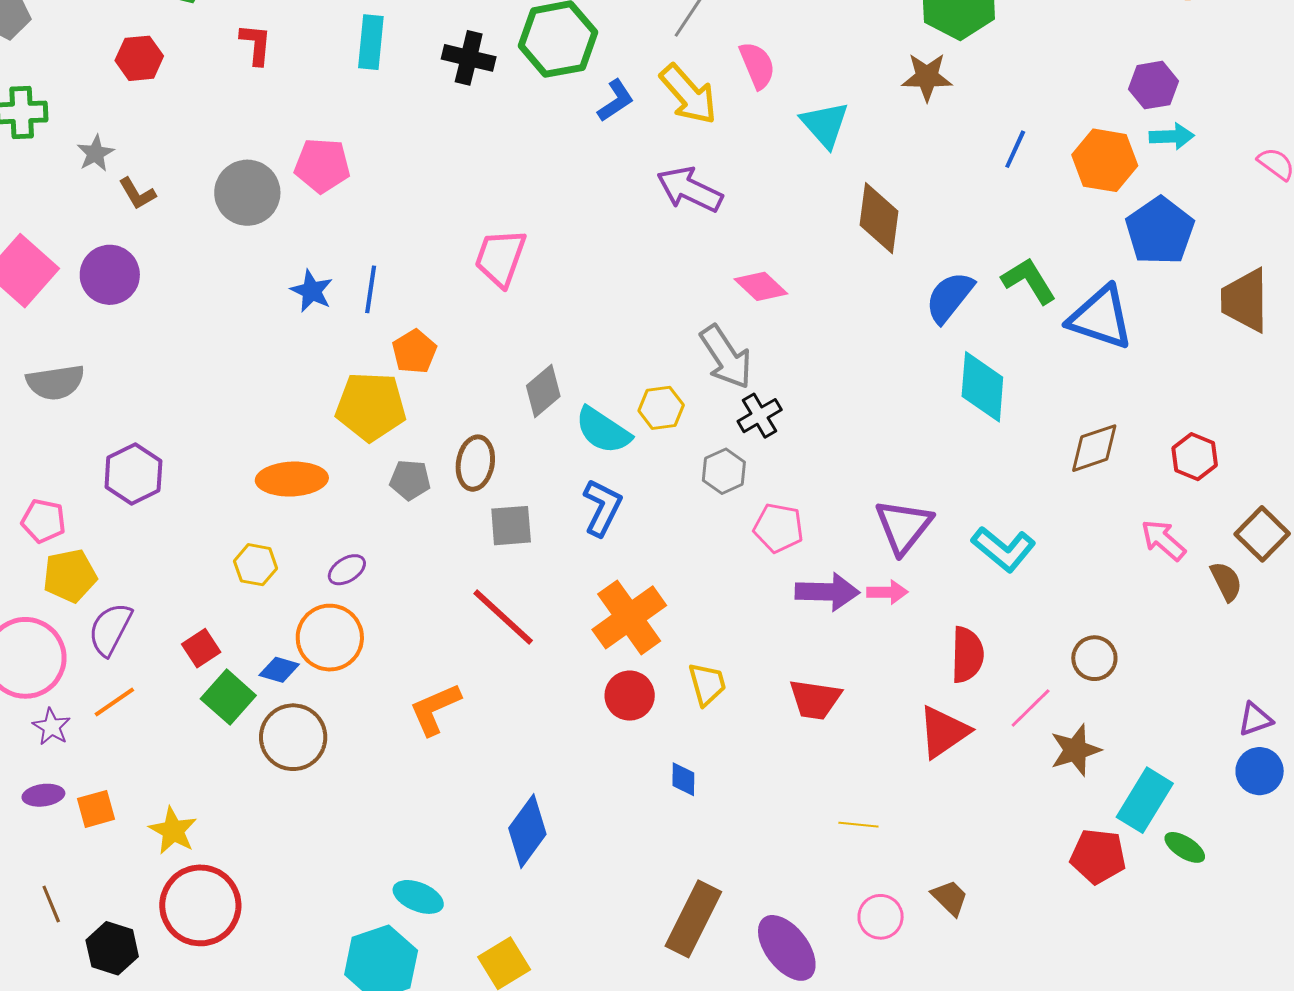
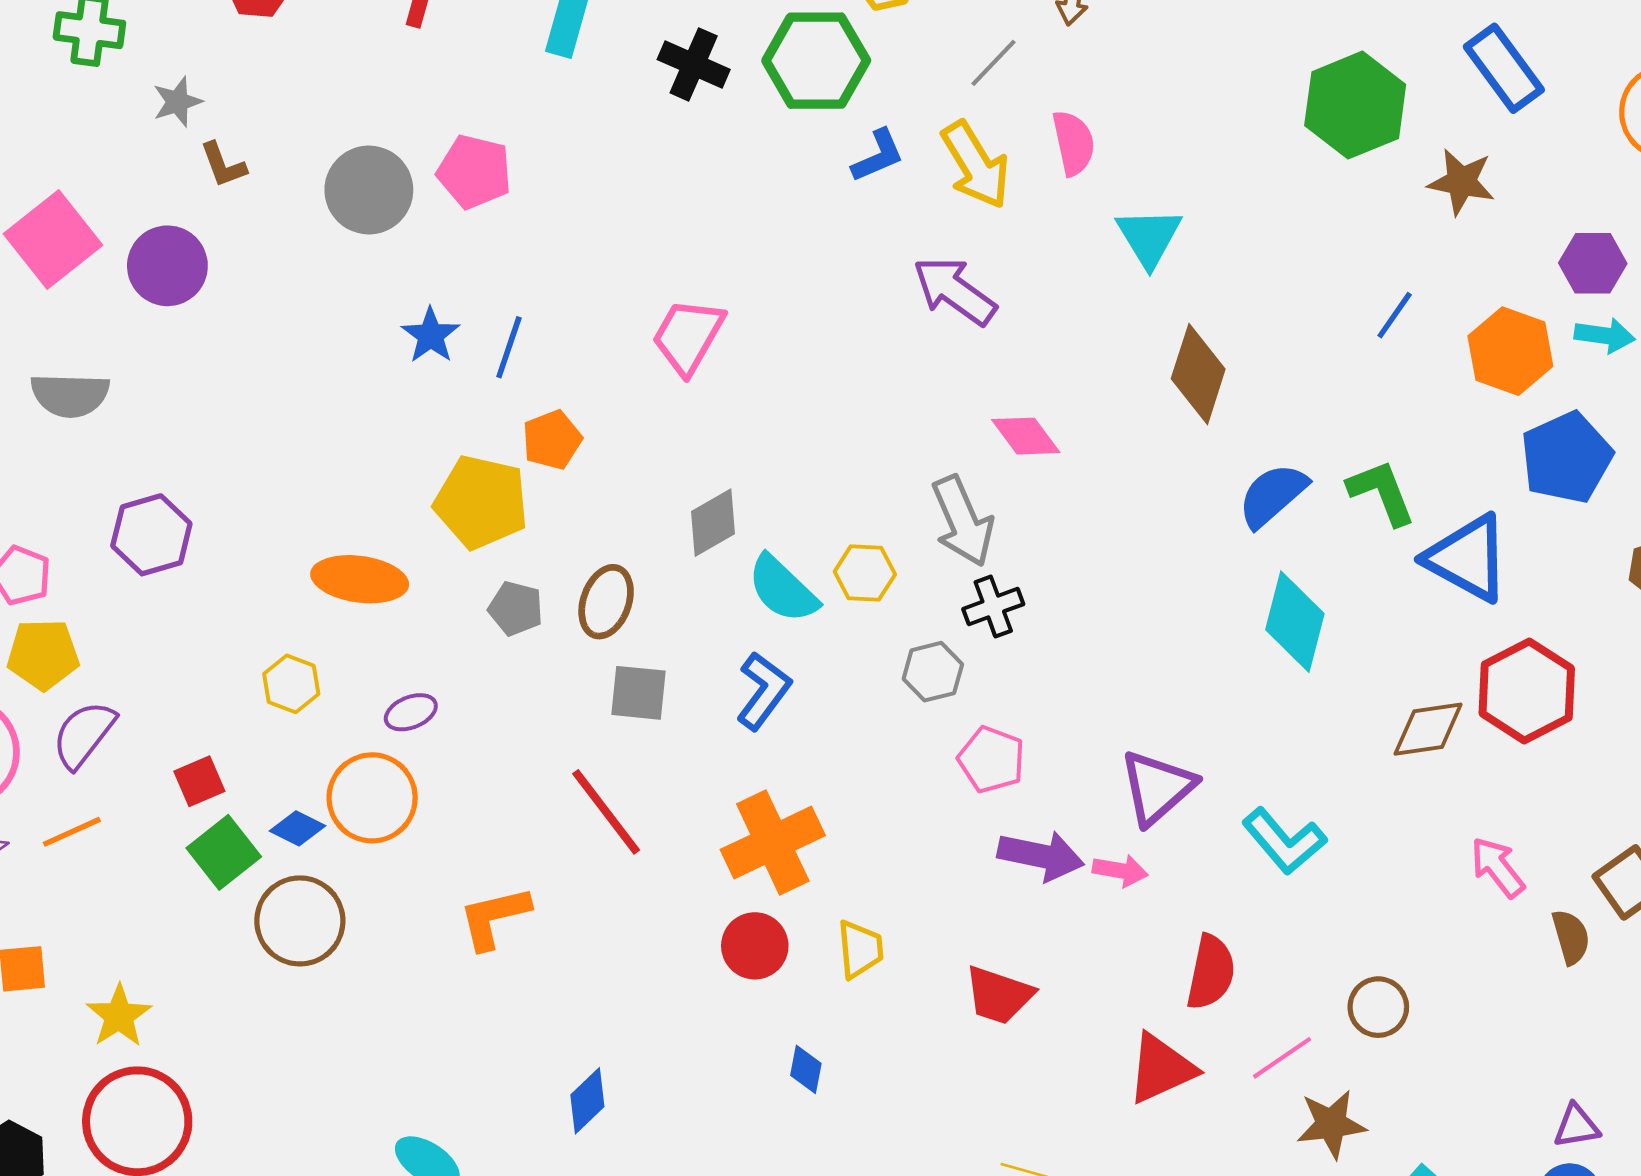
brown star: (927, 77) -> (1461, 182), moved
red hexagon: (1195, 457) -> (1527, 691), moved, size x1.6
blue diamond: (527, 831) -> (587, 1101), size x0.7

